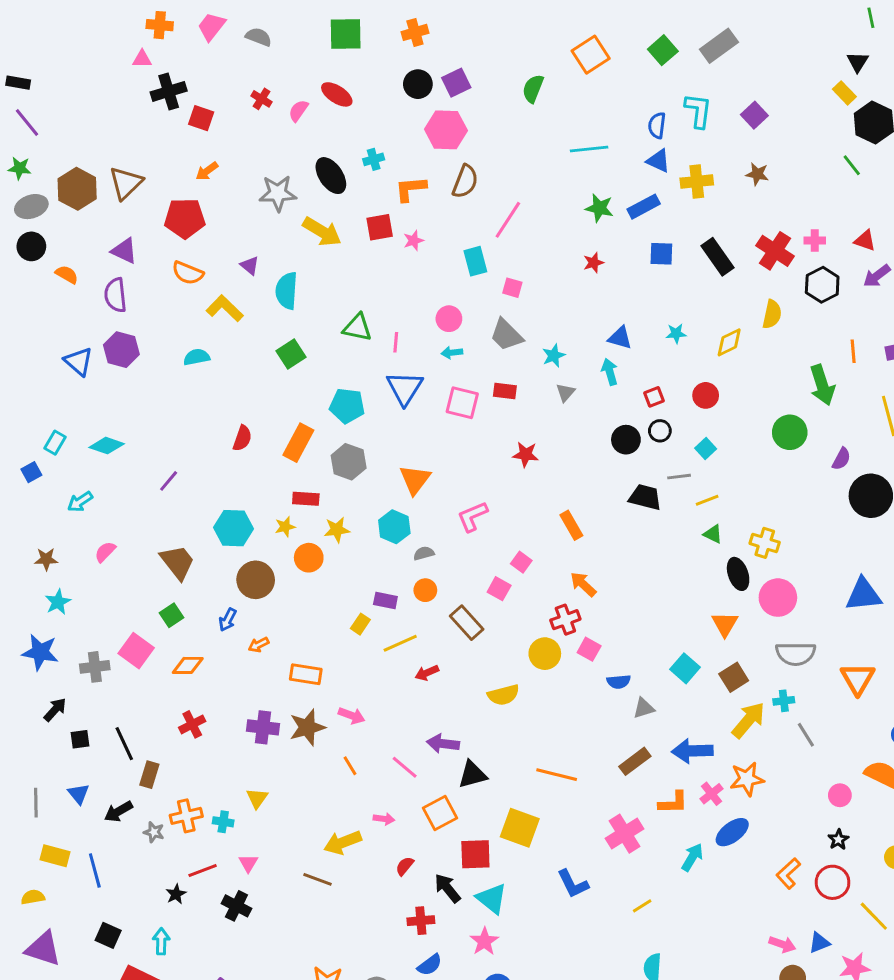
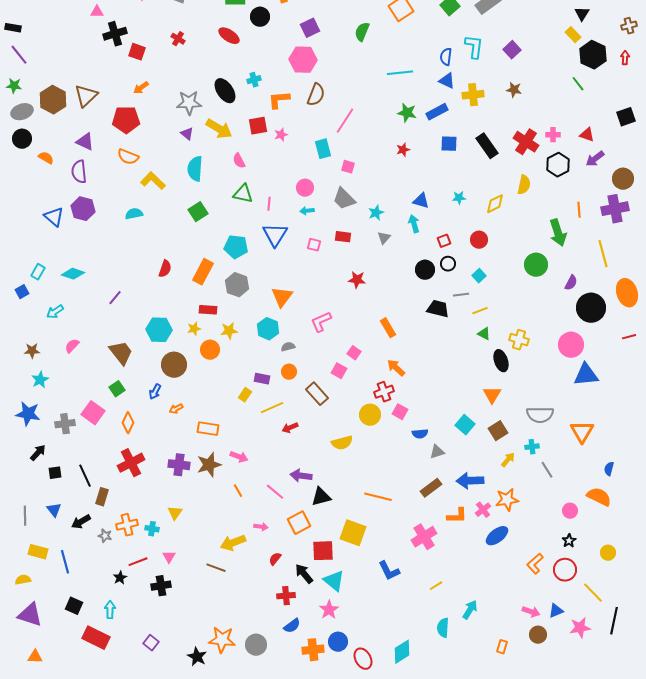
black circle: (418, 84) -> (260, 17), moved
pink semicircle: (298, 111) -> (239, 161), moved, turned -63
purple triangle: (250, 266) -> (187, 134), moved
pink square: (462, 403) -> (314, 245), size x0.6
pink circle: (778, 598) -> (571, 345), moved
orange diamond: (188, 665) -> (128, 423), turned -65
yellow arrow: (748, 720) -> (508, 460), size x0.6
red cross: (192, 724) -> (131, 463), size x1.5
cyan arrow: (692, 857) -> (470, 610), moved
black cross: (236, 906) -> (161, 586), turned -36

